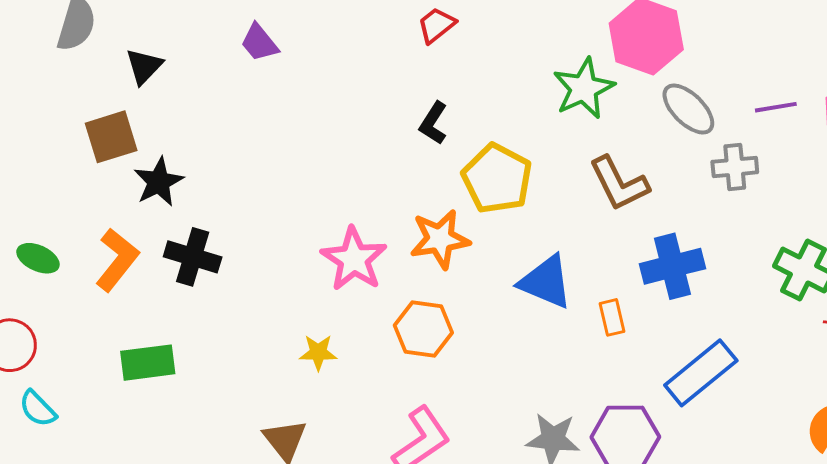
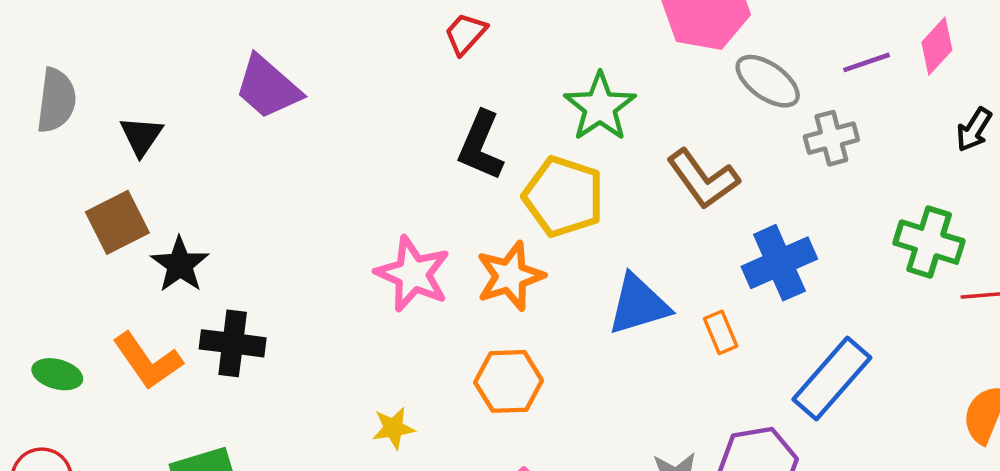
purple trapezoid: (259, 43) -> (268, 87), size x1.5
green star: (584, 88) -> (600, 107), moved
black L-shape: (433, 123) -> (481, 146), size x1.4
pink star: (354, 259) -> (413, 274), moved
orange L-shape: (117, 260) -> (147, 361), turned 116
blue triangle: (546, 282) -> (638, 305), turned -30

